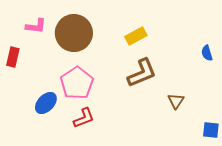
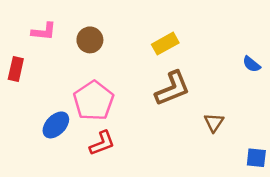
brown circle: (74, 33) -> (90, 40), size x0.6
blue semicircle: (207, 53) -> (251, 64), turned -35

